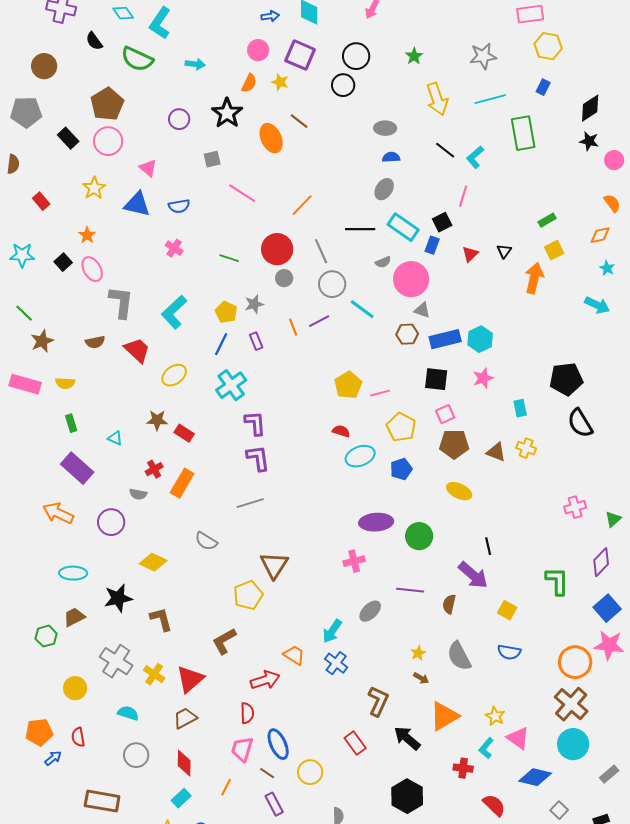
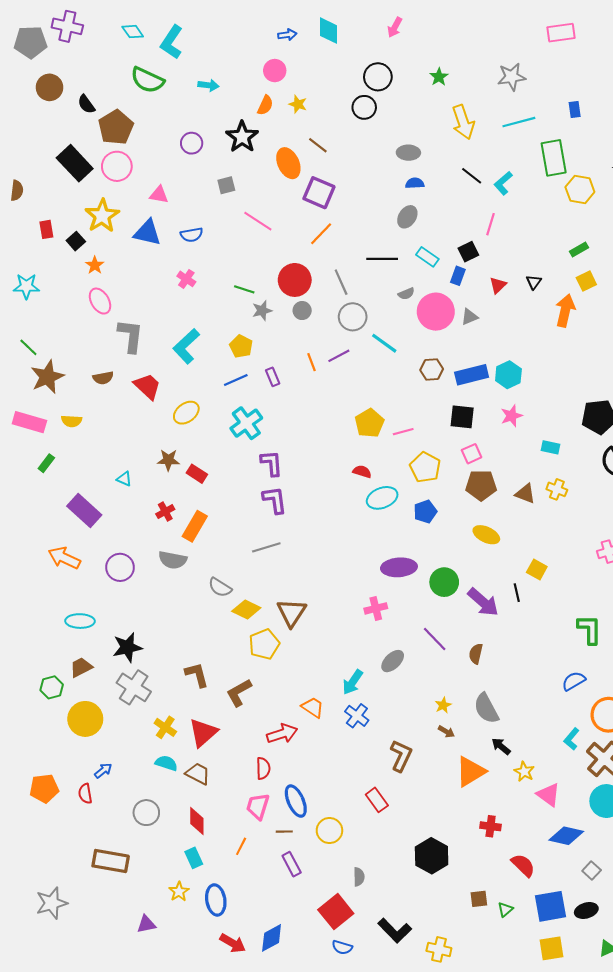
black semicircle: (94, 41) -> (86, 104), moved
yellow hexagon: (548, 46) -> (580, 189), moved
purple square: (300, 55) -> (319, 193), moved
blue rectangle: (543, 87) -> (575, 109), turned -35
gray pentagon: (26, 112) -> (31, 42), moved
black rectangle: (68, 138) -> (75, 163), size x1.6
pink triangle: (148, 168) -> (159, 195), turned -30
yellow star: (94, 188) -> (102, 216), size x1.4
red rectangle: (41, 201) -> (46, 229), turned 30
cyan rectangle: (403, 227) -> (427, 257), size x0.7
black square: (63, 262) -> (76, 241), moved
gray star: (254, 304) -> (262, 311), moved
gray triangle: (422, 310) -> (469, 317), moved, turned -42
brown star: (42, 341) -> (47, 377), size x1.4
blue line: (221, 344) -> (236, 380), turned 40
cyan rectangle: (520, 408) -> (551, 447), turned -66
green rectangle: (71, 423) -> (46, 463), moved, turned 54
gray semicircle: (138, 494) -> (173, 560), moved, size x1.5
yellow diamond: (153, 562) -> (246, 609), moved
purple arrow: (473, 575) -> (483, 602), moved
purple line: (410, 590) -> (435, 639), turned 40
yellow square: (507, 610) -> (537, 569), moved
brown L-shape: (161, 619) -> (197, 675), moved
blue semicircle: (509, 652) -> (574, 681), moved, turned 140
gray cross: (116, 661) -> (134, 687), moved
yellow circle: (75, 688) -> (85, 719), moved, size x1.4
cyan semicircle: (128, 713) -> (166, 763), moved
brown trapezoid: (185, 718) -> (198, 774), turned 55
black arrow: (407, 738) -> (501, 746), moved, size x0.7
cyan L-shape: (486, 748) -> (572, 739), moved
blue arrow: (53, 758) -> (103, 771), moved
brown line: (267, 773) -> (284, 832), turned -35
cyan rectangle: (181, 798) -> (194, 858), turned -72

